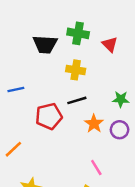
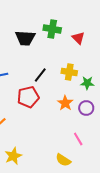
yellow cross: (76, 70) -> (69, 72), moved
black line: (77, 100) -> (40, 75), moved, turned -35
pink line: (96, 168) -> (78, 139), moved

